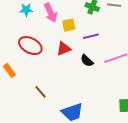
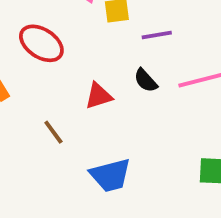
red triangle: (64, 49) -> (99, 96), moved

